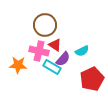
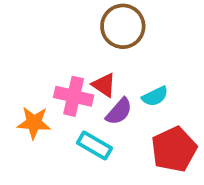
brown circle: (45, 25) -> (123, 26), moved
cyan rectangle: (52, 67) -> (94, 145), moved

